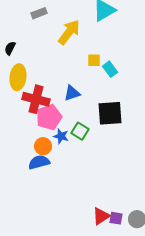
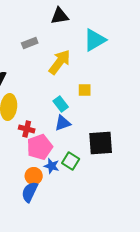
cyan rectangle: (110, 69) -> (61, 104), moved
red cross: (36, 99) -> (27, 129), size x0.6
blue semicircle: (39, 162) -> (30, 192), turned -50

